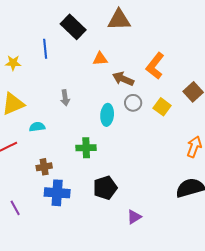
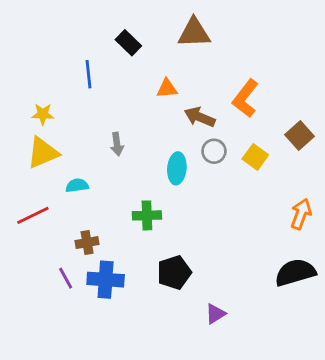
black rectangle: (73, 27) -> (128, 43), size x0.7
yellow star: (13, 63) -> (43, 114), moved
purple line: (15, 208) -> (66, 278), moved

